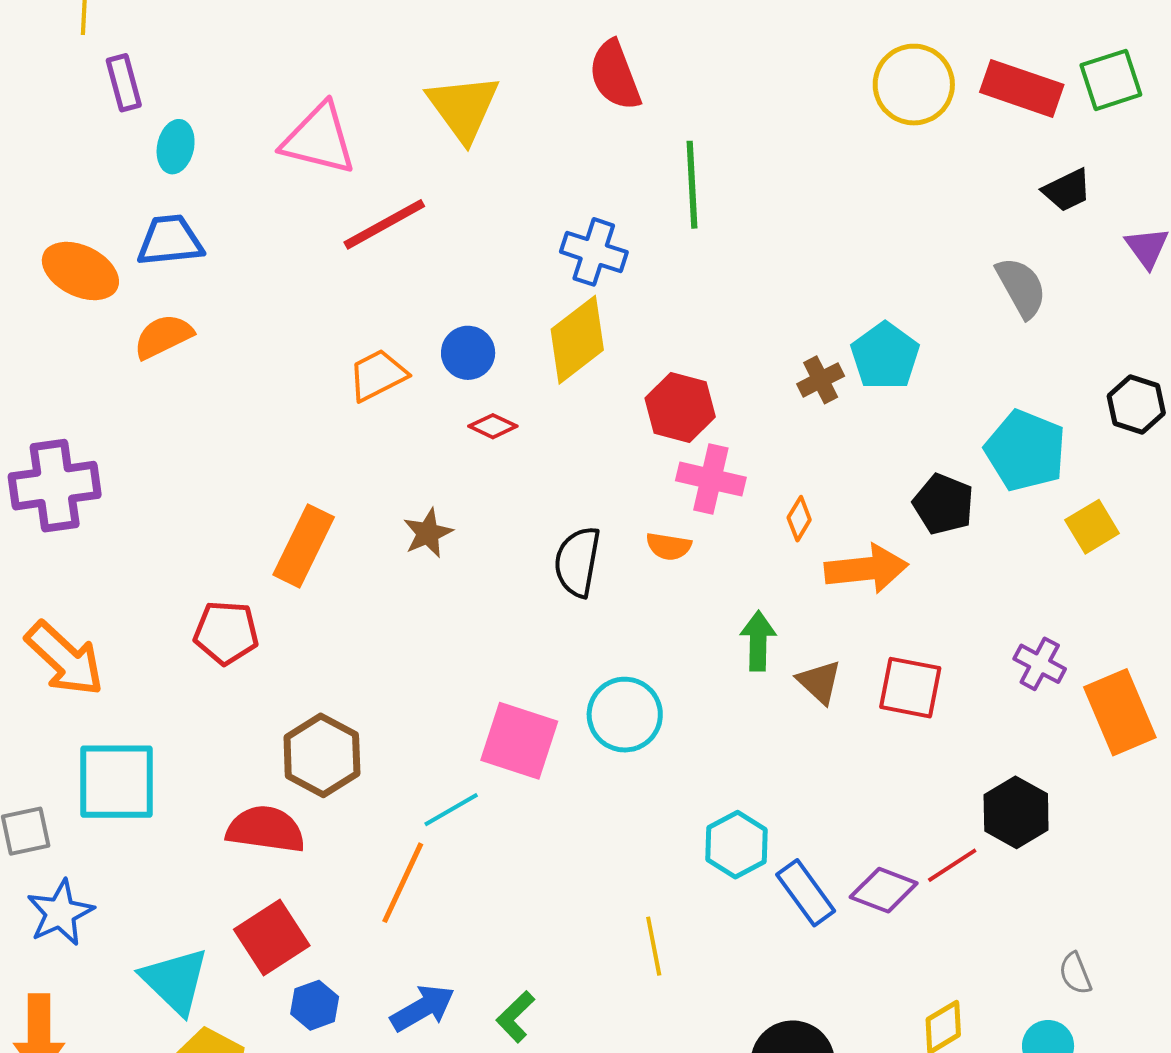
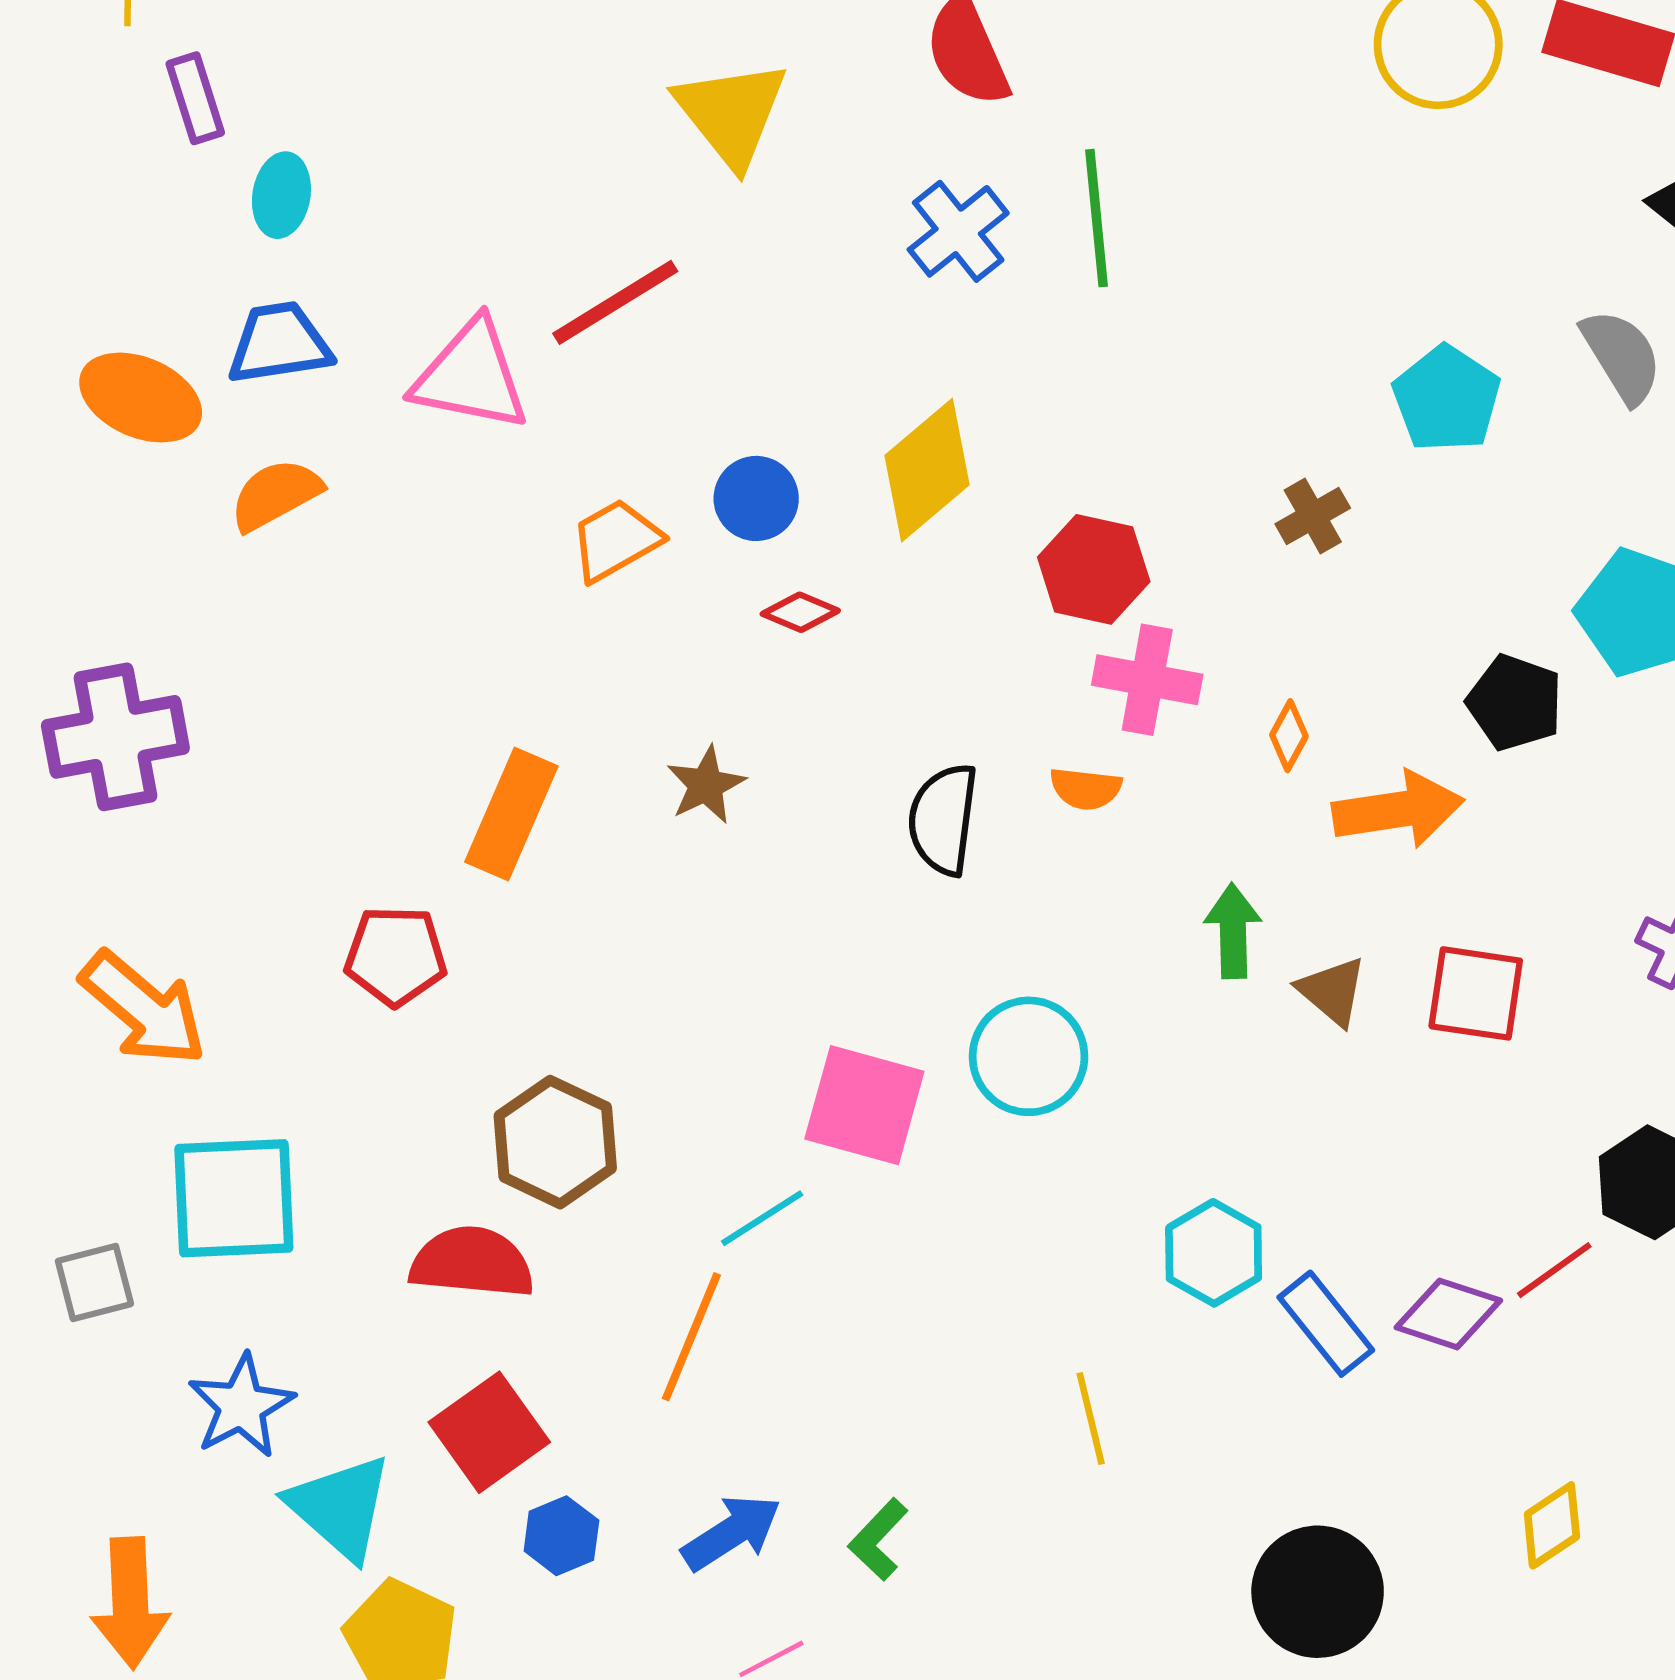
pink triangle: (319, 139) -> (471, 376), moved
blue cross: (594, 252) -> (958, 231), moved, turned 36
cyan pentagon: (885, 356) -> (1446, 399), moved
blue star: (60, 913) -> (241, 1406), moved

